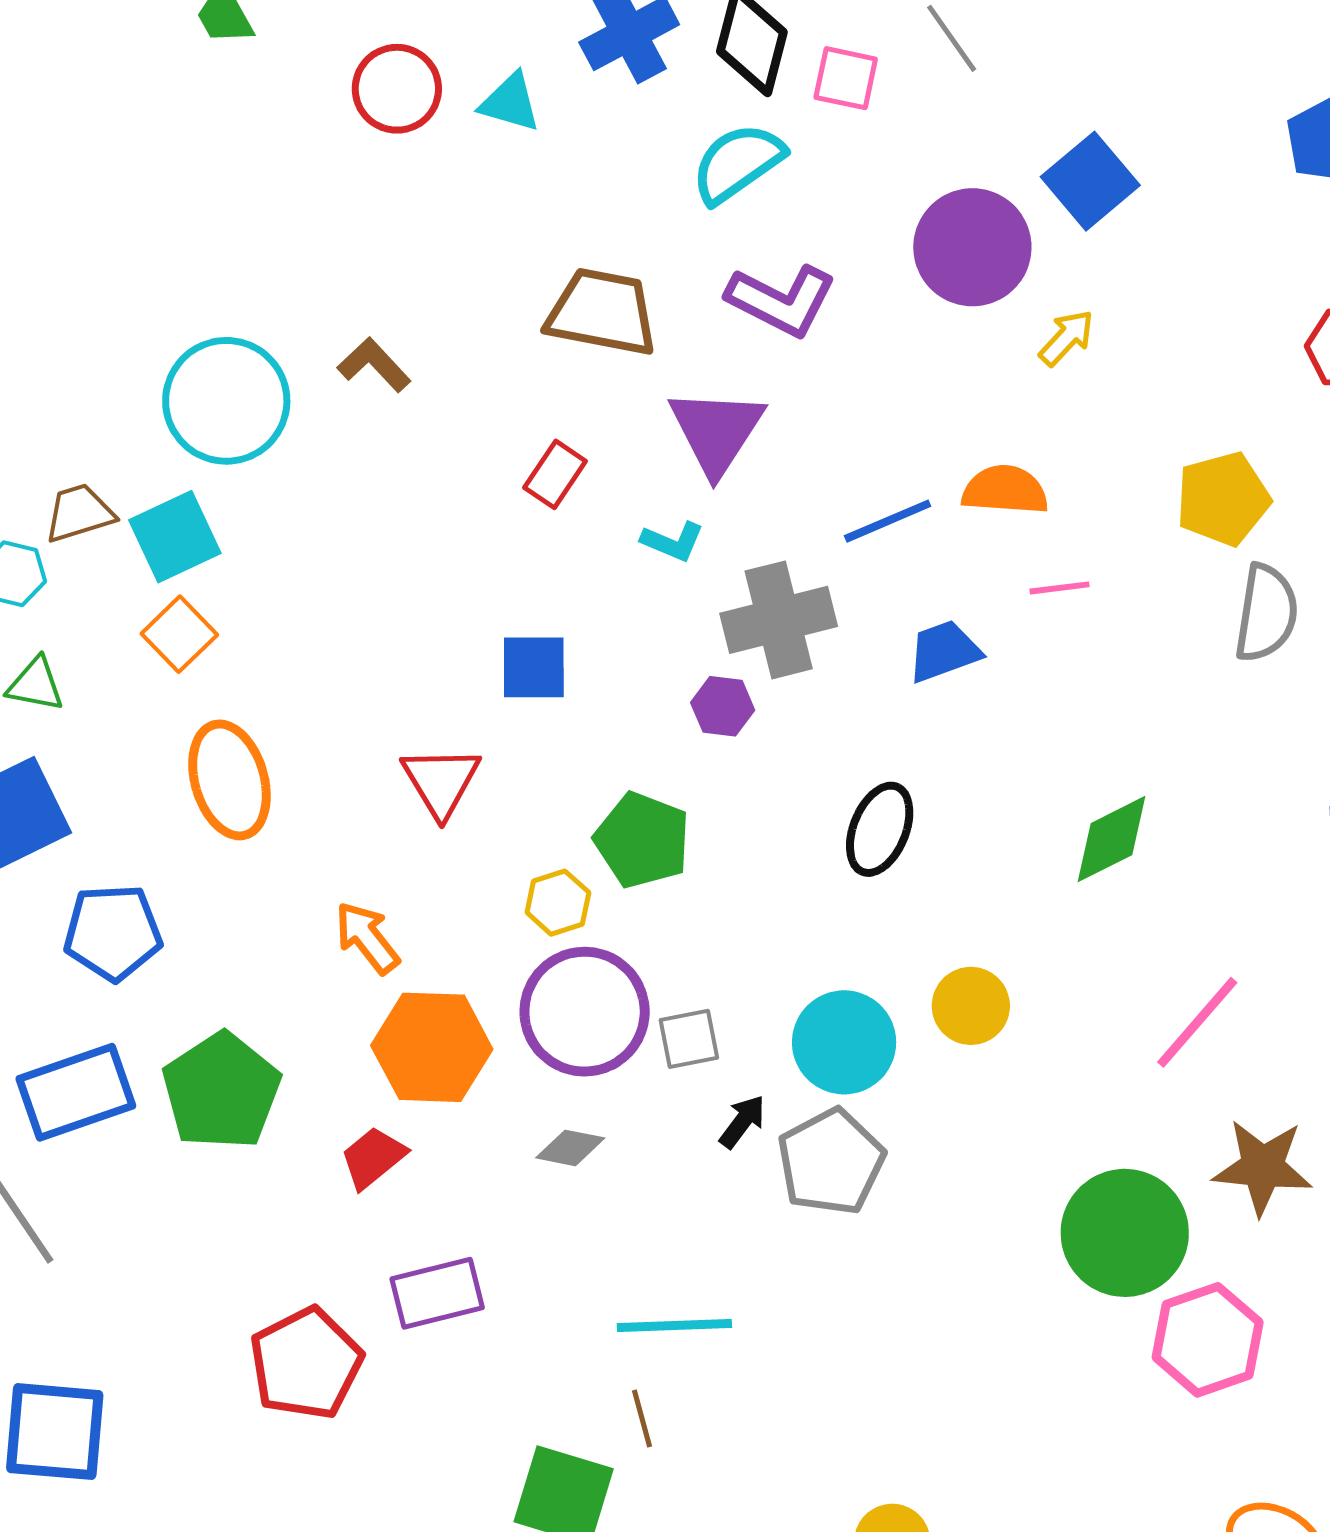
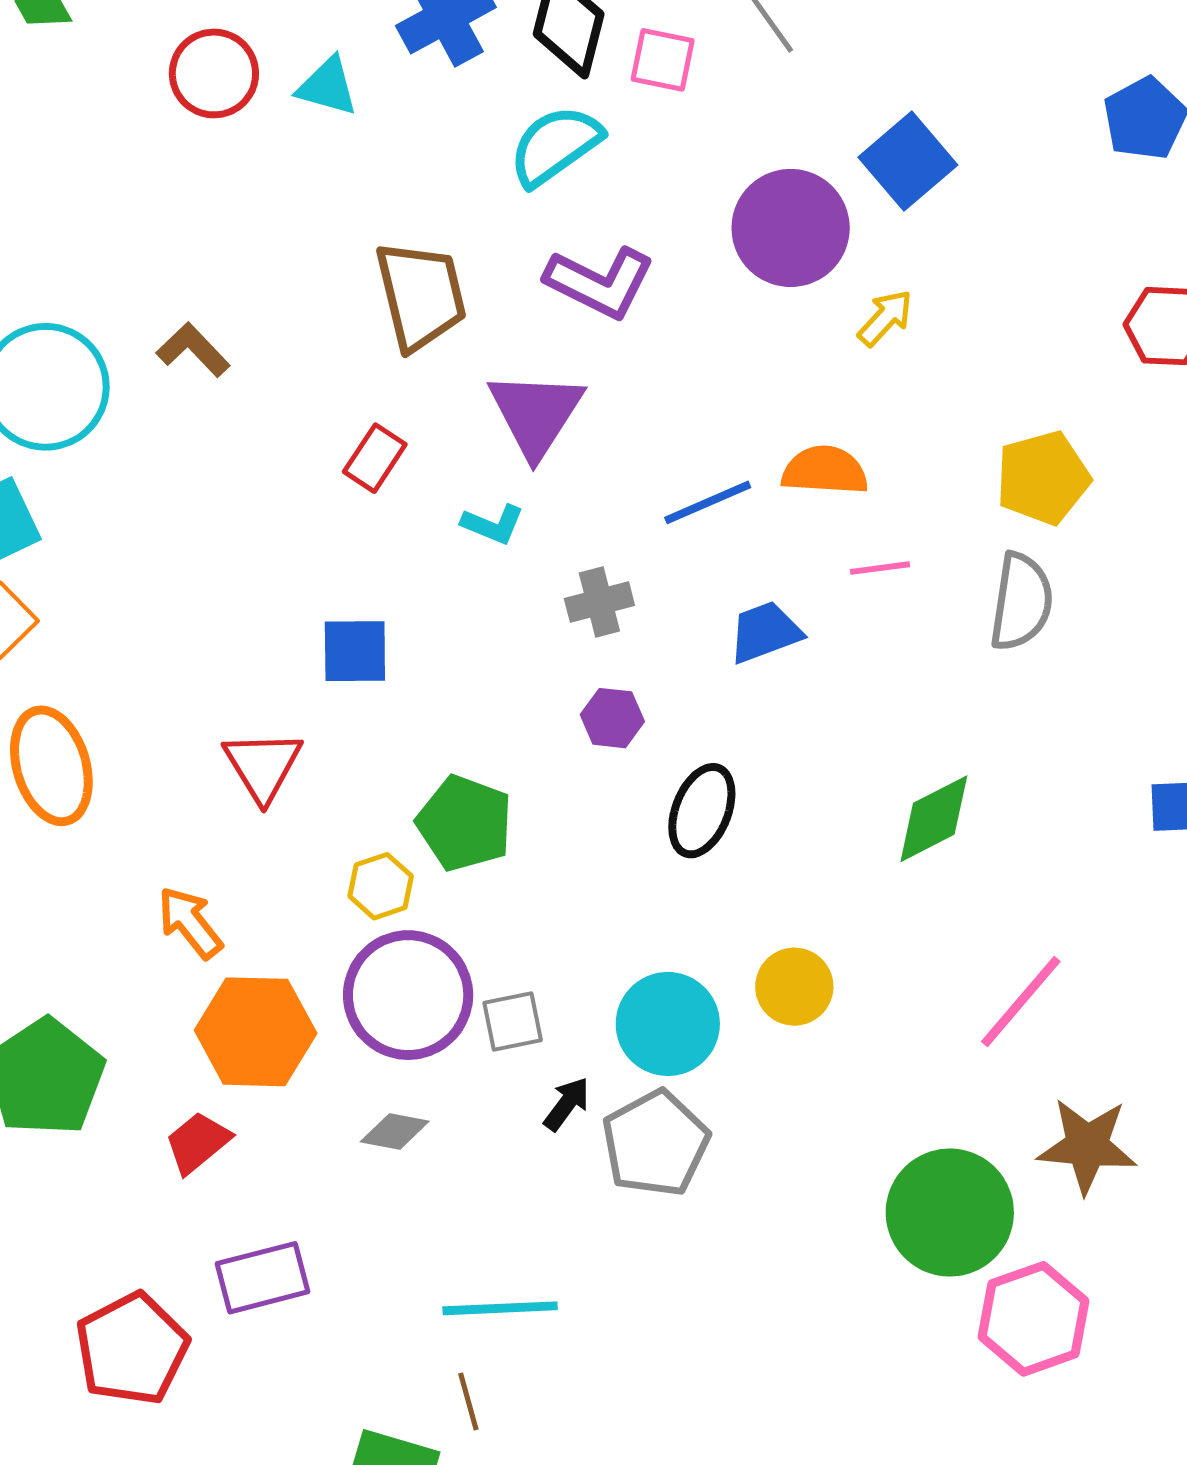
brown trapezoid: (602, 312) -> (421, 296), turned 66
gray semicircle: (1266, 613) -> (1021, 602), moved
gray cross: (779, 620) -> (599, 602), size x0.6
purple hexagon: (723, 706) -> (612, 718), moved

